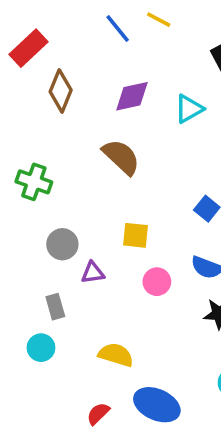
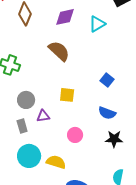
pink circle: (157, 282) -> (75, 135), moved
gray rectangle: (55, 307) -> (22, 126), moved
cyan circle: (41, 348) -> (29, 156), moved, size x1.5

